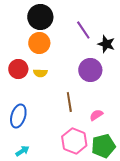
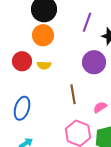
purple line: (83, 30) -> (87, 22), turned 54

